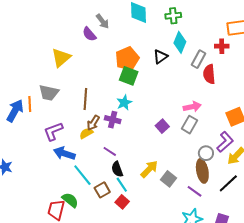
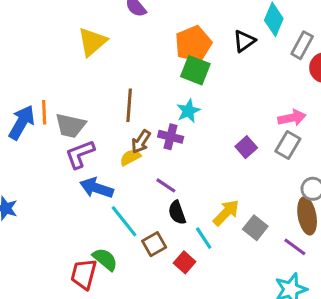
gray trapezoid: (49, 93) -> (70, 126), moved
cyan line: (122, 185) -> (204, 238), moved

